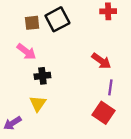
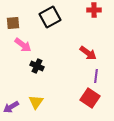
brown square: (32, 23) -> (13, 23), moved
black cross: (42, 76) -> (37, 66), turned 32
yellow triangle: (38, 103) -> (36, 102), moved

